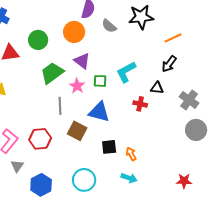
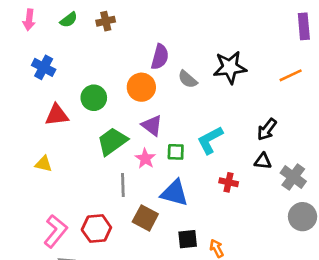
orange line: (173, 38) -> (291, 75), moved
black triangle: (157, 88) -> (263, 161), moved

